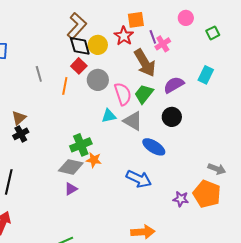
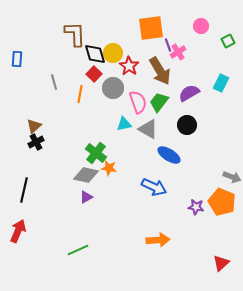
orange square: (136, 20) -> (151, 28), size x1.5
brown L-shape: (77, 26) -> (75, 34), moved, turned -44
red star: (124, 36) -> (129, 66), moved
green cross: (81, 145) -> (96, 153), turned -30

